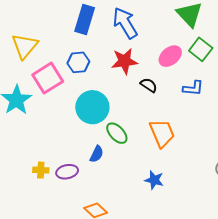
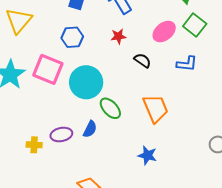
red star: (124, 61) -> (118, 36), size x0.6
pink square: (48, 78) -> (48, 69), moved, turned -36
purple ellipse: (67, 172) -> (61, 135), moved

